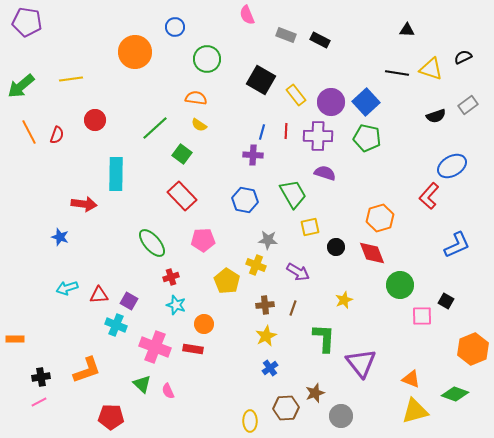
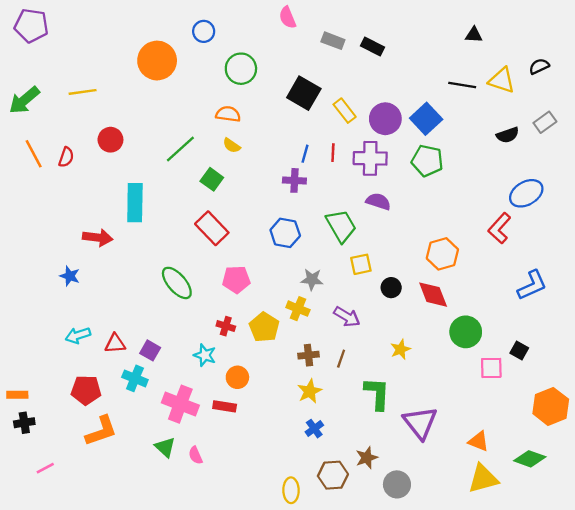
red cross: (171, 277) -> (226, 326), moved, turned 35
black cross: (41, 377) -> (24, 423), moved
red pentagon: (111, 417) -> (86, 390), moved

